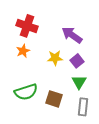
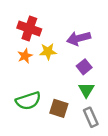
purple arrow: (72, 35) -> (79, 38), turned -50
yellow star: (55, 58) -> (48, 51), moved
gray rectangle: (83, 107) -> (91, 117), turned -30

